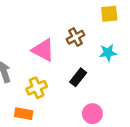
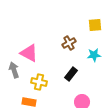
pink triangle: (43, 50) -> (29, 53), moved
yellow cross: (37, 88) -> (39, 82), turned 35

